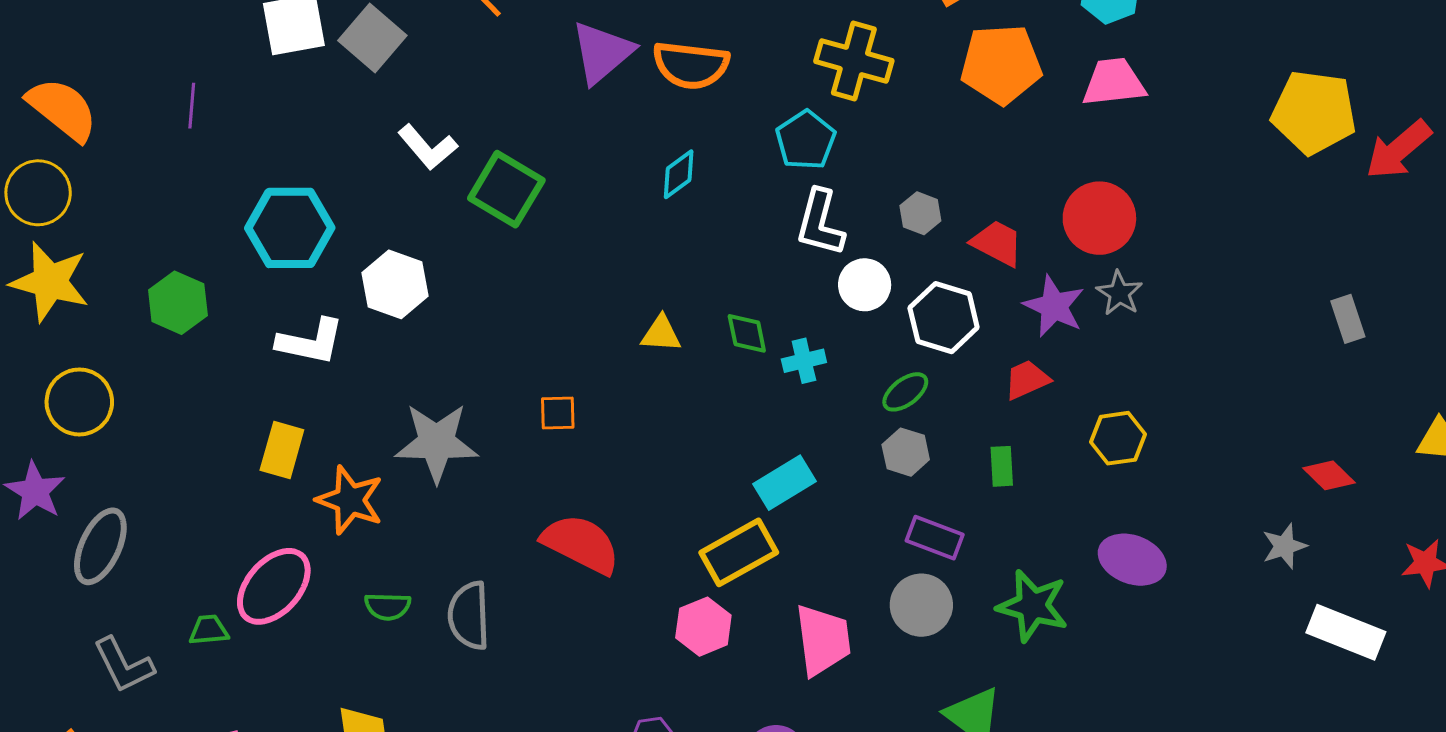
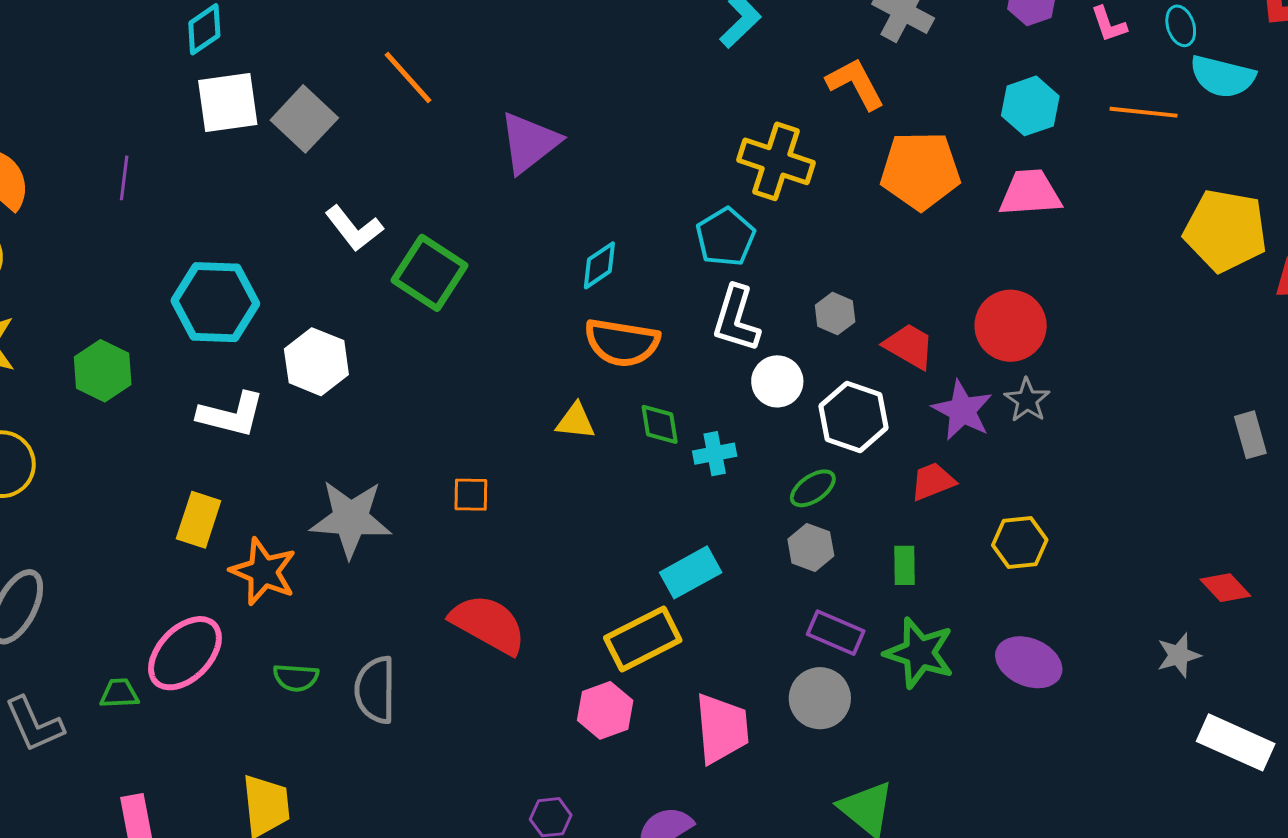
orange semicircle: (691, 65) -> (622, 343), moved
green star: (1033, 606) -> (919, 653), moved

